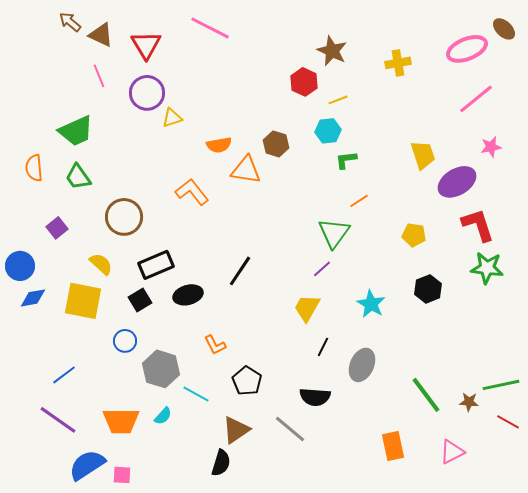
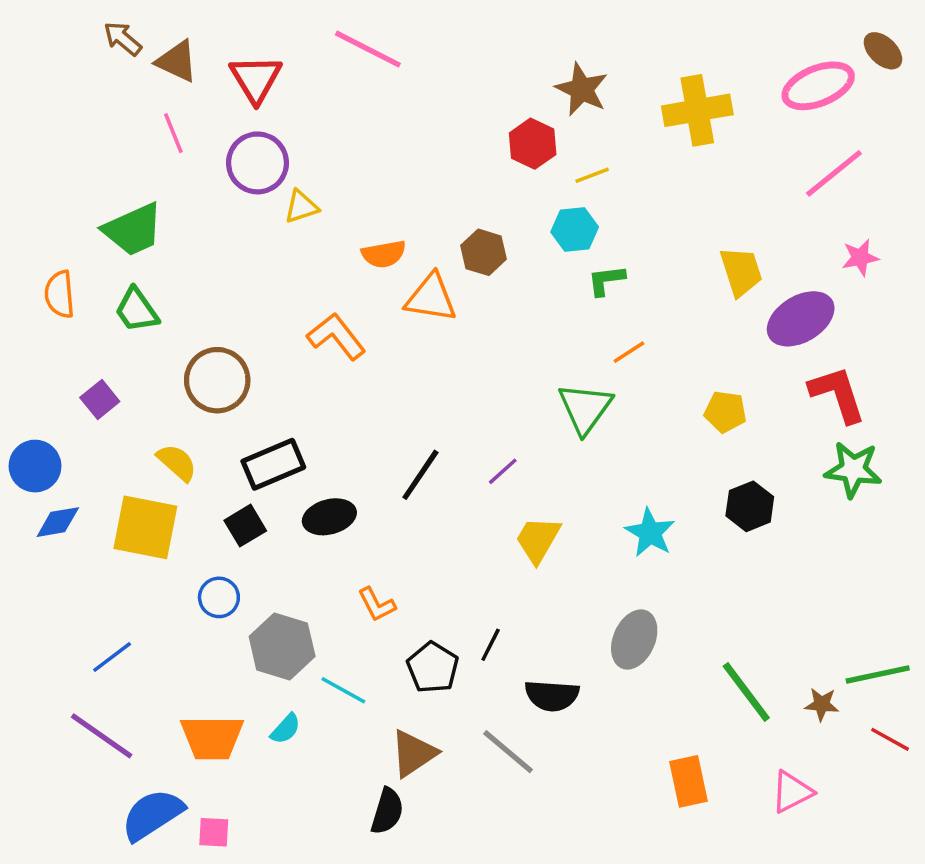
yellow cross: (398, 63) -> (697, 110), size x1.5
purple line: (322, 269) -> (503, 471), moved
black line: (323, 347) -> (491, 645), moved

